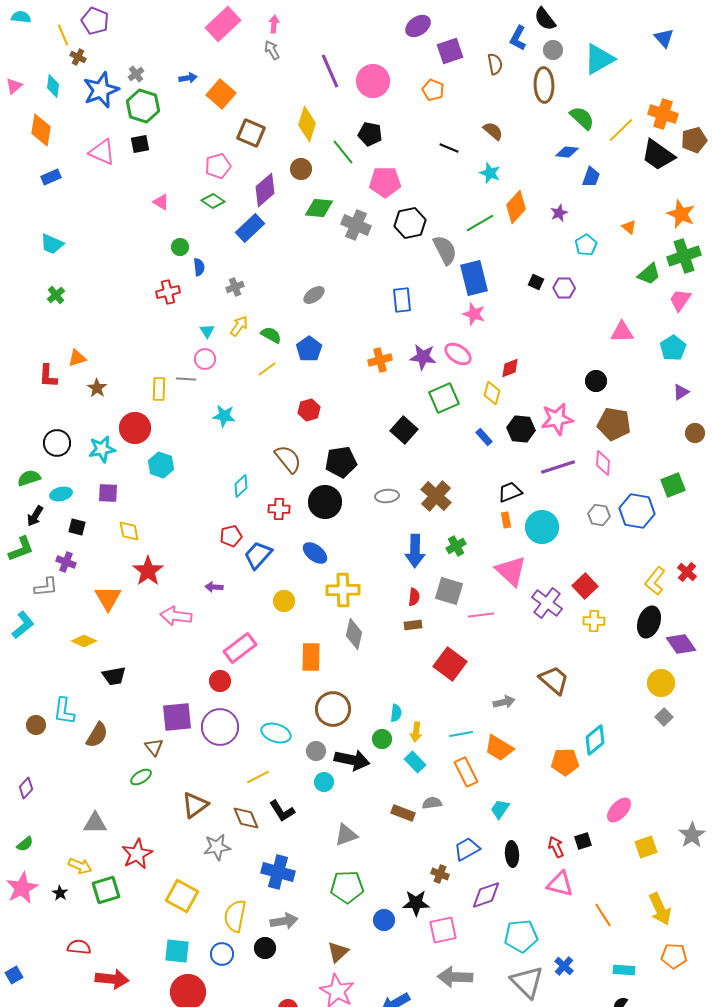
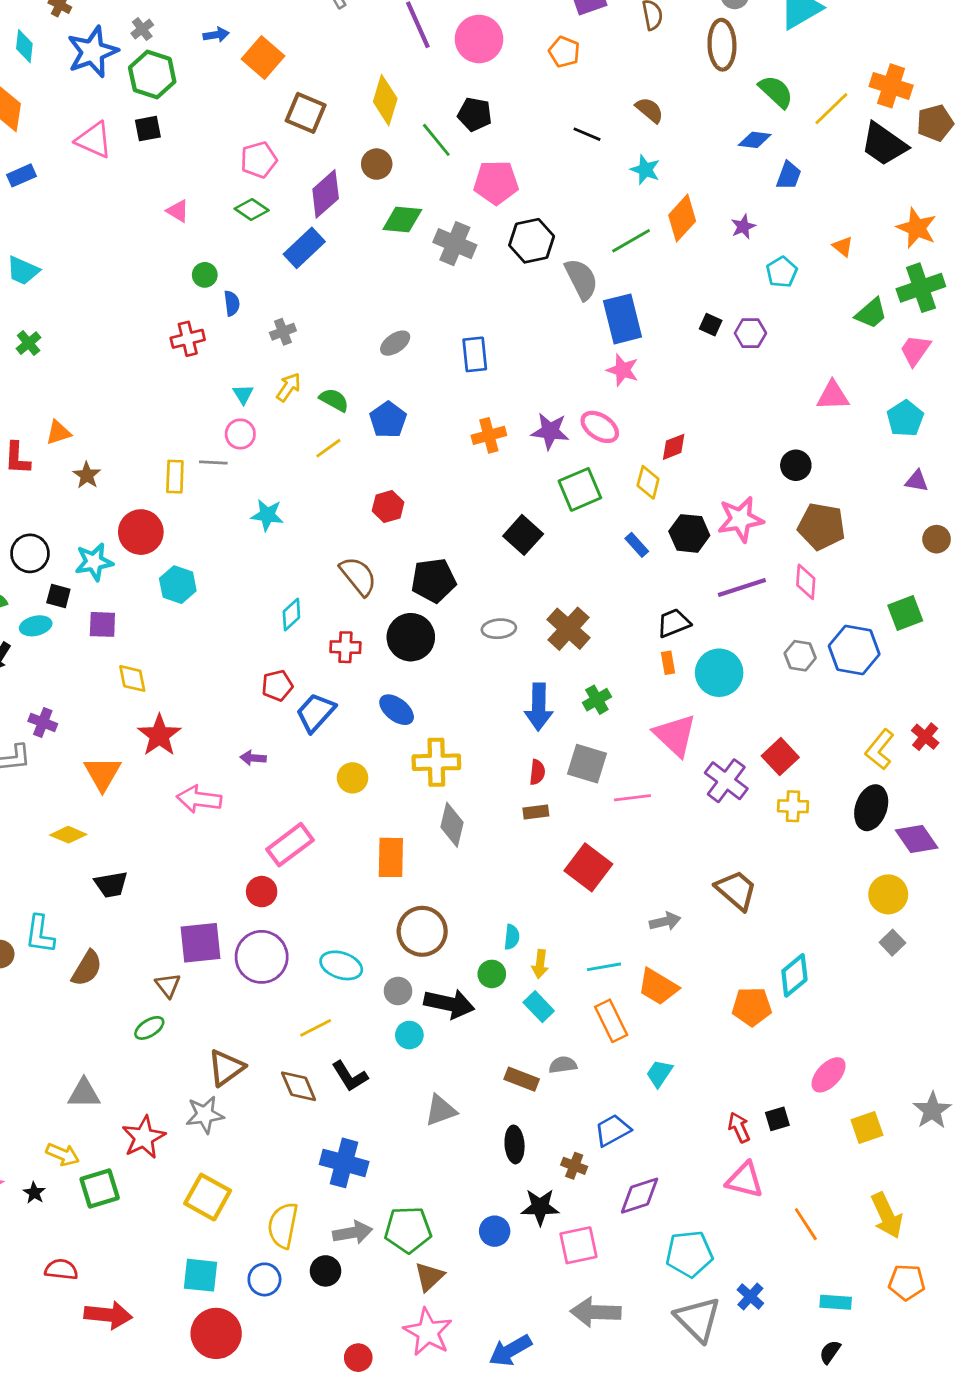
blue rectangle: (402, 300) -> (475, 354), moved
purple triangle: (681, 392) -> (917, 481), turned 42
black square: (77, 527) -> (58, 596), moved
gray star: (217, 847) -> (205, 1115), moved
black ellipse: (512, 854) -> (515, 1144), moved
green pentagon: (347, 887) -> (408, 1230), moved

